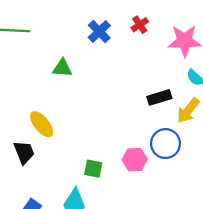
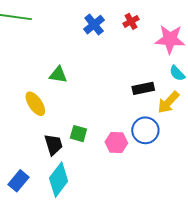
green triangle: (62, 68) -> (58, 75), moved
black trapezoid: (24, 152) -> (53, 145), moved
green square: (93, 169) -> (78, 134), moved

